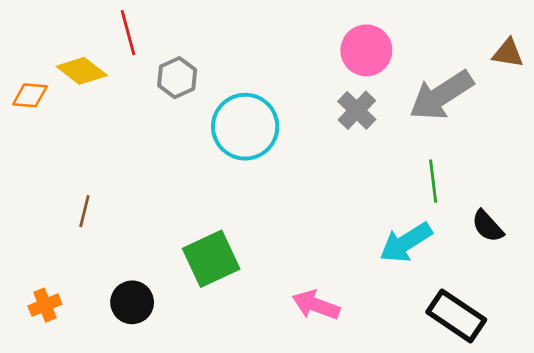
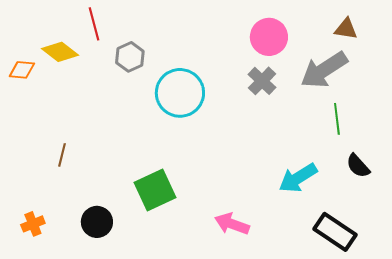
brown triangle: (508, 53) -> (346, 29), moved
green line: (433, 181) -> (337, 119), moved

